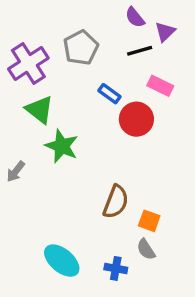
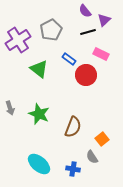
green triangle: (39, 110) -> (39, 69), moved
green star: (62, 146) -> (39, 114), moved
gray arrow: (16, 172) -> (10, 108), turned -56
orange square: (149, 221) -> (102, 139), moved, turned 32

